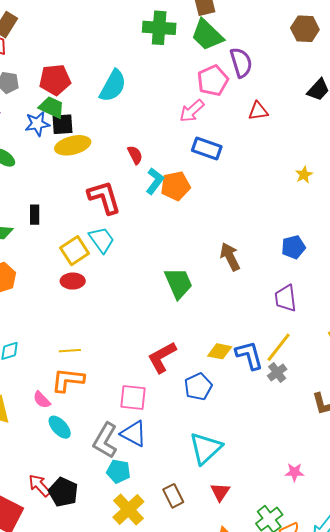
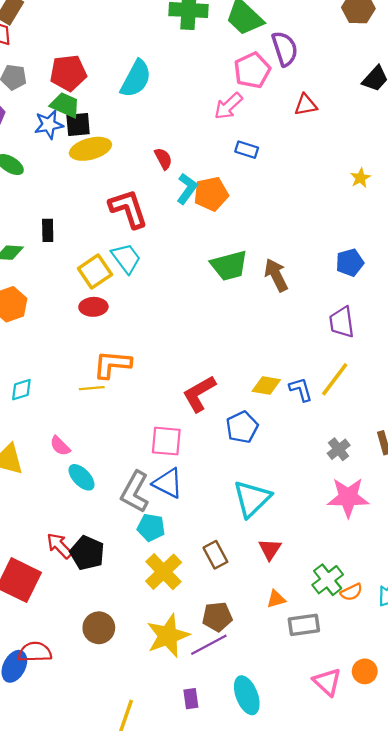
blue rectangle: (207, 149) -> (247, 150), size x0.7
green trapezoid: (178, 283) -> (229, 266), moved, turned 100
blue L-shape: (249, 355) -> (301, 389), size x0.7
gray cross: (277, 372) -> (339, 449), moved
orange L-shape: (68, 380) -> (112, 364), moved
pink star: (294, 472) -> (348, 497), moved, size x1.8

